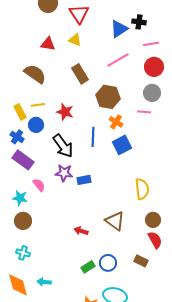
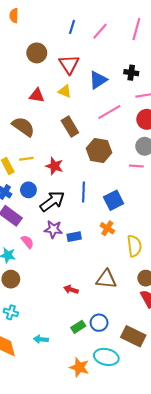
blue triangle: (119, 29) -> (98, 80), moved
orange cross: (116, 122) -> (107, 228), moved
blue circle: (36, 125) -> (28, 190), moved
black arrow: (63, 146) -> (52, 201), turned -90
brown triangle: (115, 221) -> (106, 279), turned -30
brown rectangle: (141, 261) -> (133, 336), moved, size x1.6
cyan arrow: (44, 282) -> (41, 339), moved

